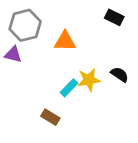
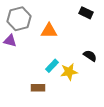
yellow star: (89, 80) -> (69, 72), moved
brown rectangle: (50, 117) -> (38, 88), turned -32

